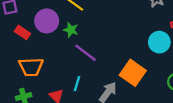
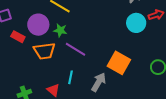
cyan circle: (159, 42) -> (136, 23), moved
orange trapezoid: (31, 67) -> (44, 51), moved

